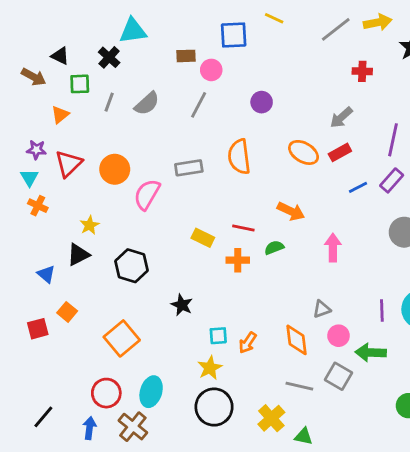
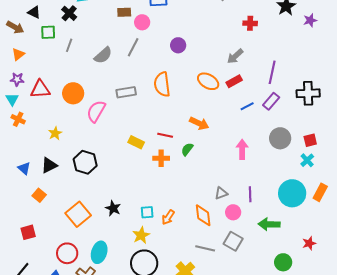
gray semicircle: (147, 104) -> (103, 55), moved
orange triangle: (60, 115) -> (18, 54), moved
red triangle: (69, 164) -> (40, 89), turned 40
green semicircle: (274, 248) -> (187, 149), turned -32
pink arrow: (333, 248) -> (242, 149), moved
black triangle: (78, 255) -> (49, 165), moved
black star: (182, 305) -> (113, 208), moved
purple line: (382, 311) -> (250, 194), moved
red square: (38, 329) -> (28, 232), moved
green arrow: (371, 352) -> (269, 224), moved

